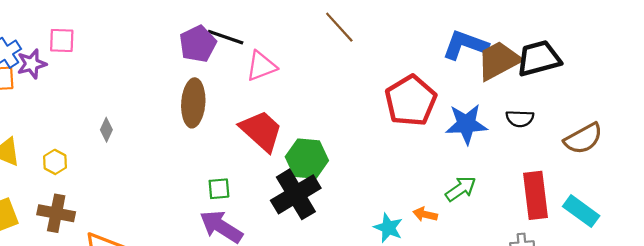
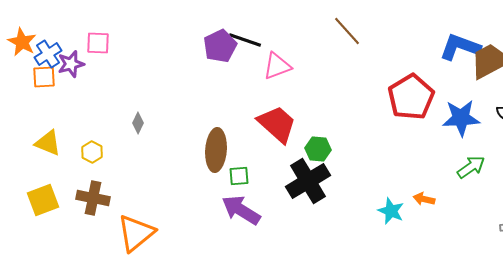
brown ellipse: (193, 103) -> (216, 150), moved
green hexagon: (307, 159) -> (318, 149), size x0.7
green arrow: (461, 189) -> (471, 167), moved

